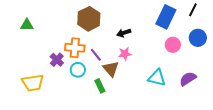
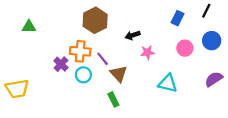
blue rectangle: (166, 17) -> (177, 18), size x0.6
pink star: (125, 54) -> (147, 52), moved
purple semicircle: (188, 79) -> (214, 79), moved
yellow trapezoid: (33, 83) -> (17, 89), moved
green rectangle: (100, 86) -> (113, 99), moved

